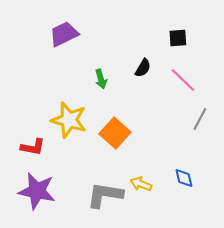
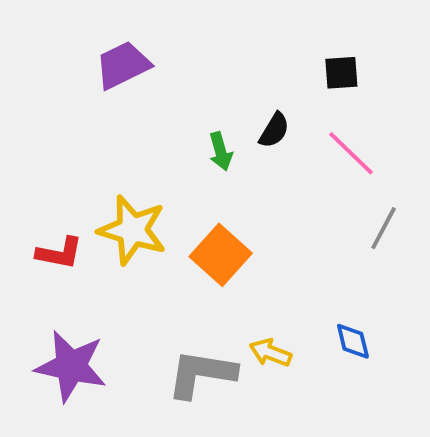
green arrow: (101, 79) -> (221, 151), moved
red L-shape: (33, 147) -> (59, 253), moved

